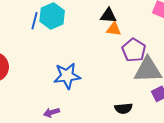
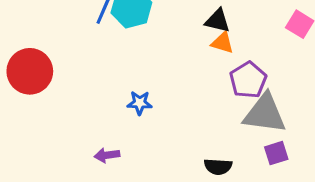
blue star: (67, 76) -> (140, 103), size x0.6

